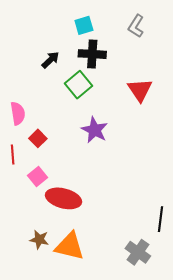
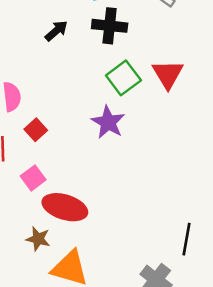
green square: (79, 85) -> (123, 78), moved
brown star: (39, 240) -> (38, 239), moved

